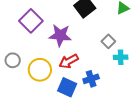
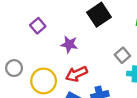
purple square: (31, 21) -> (38, 26), size x0.6
purple star: (60, 35) -> (69, 44), size x0.7

